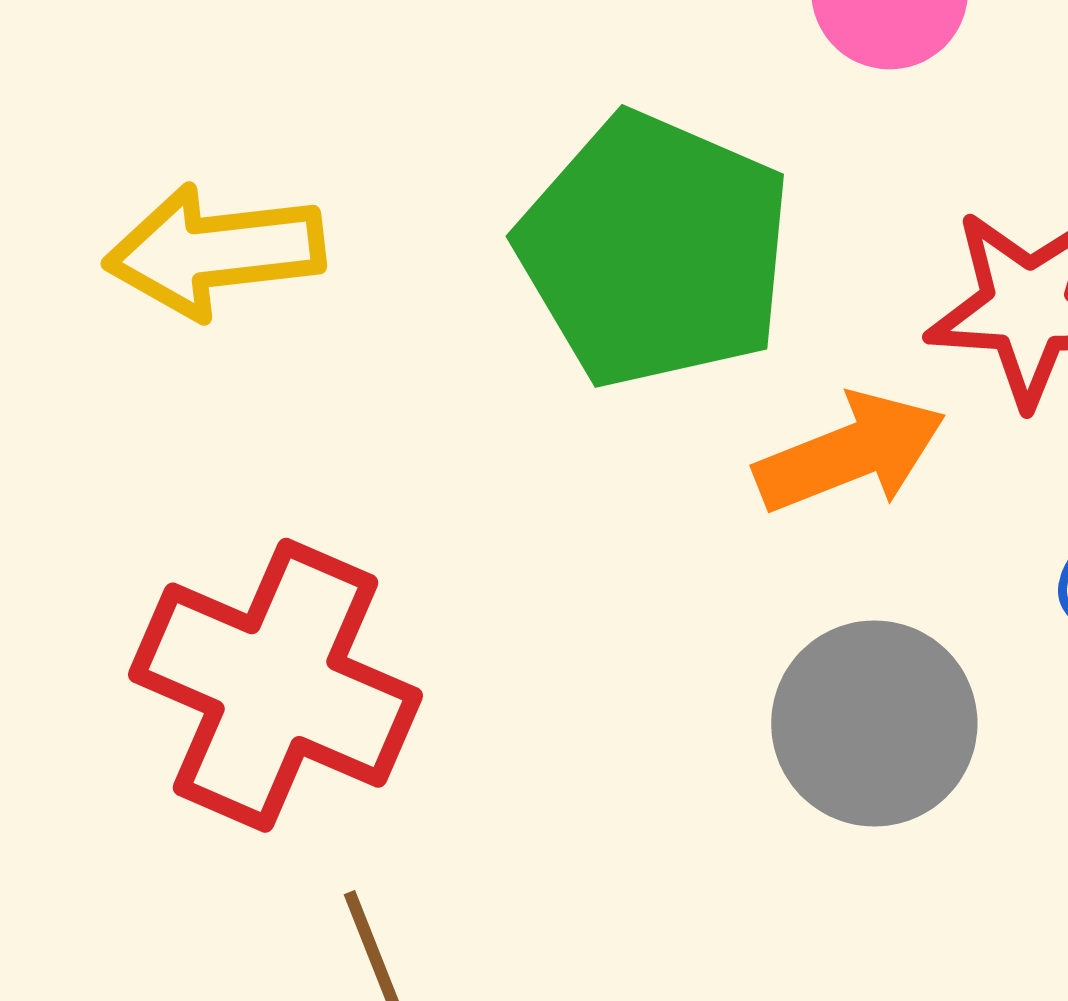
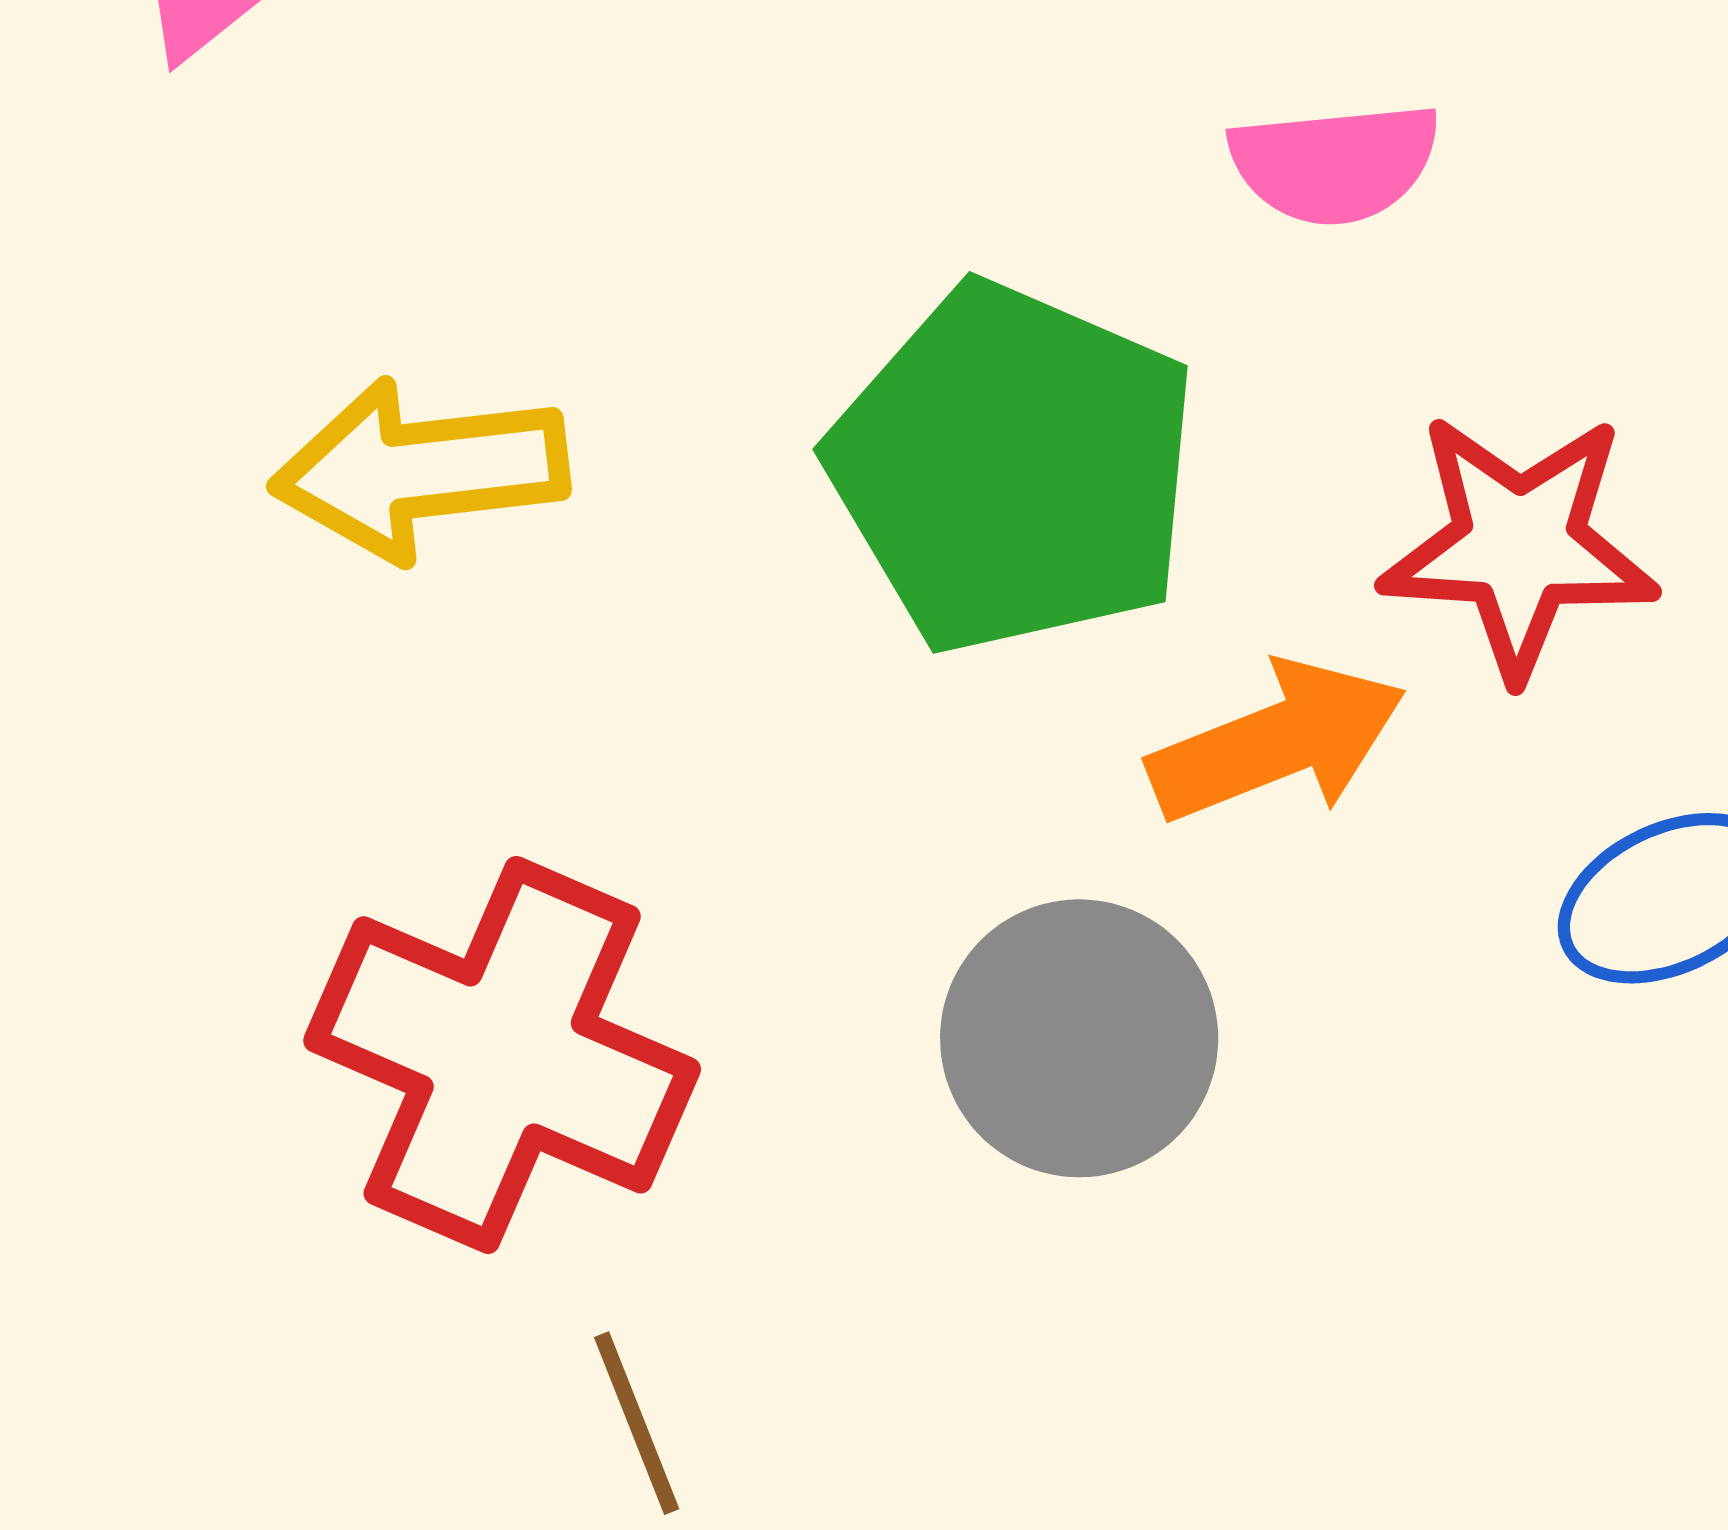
gray circle: (874, 723) -> (1079, 1038), moved

